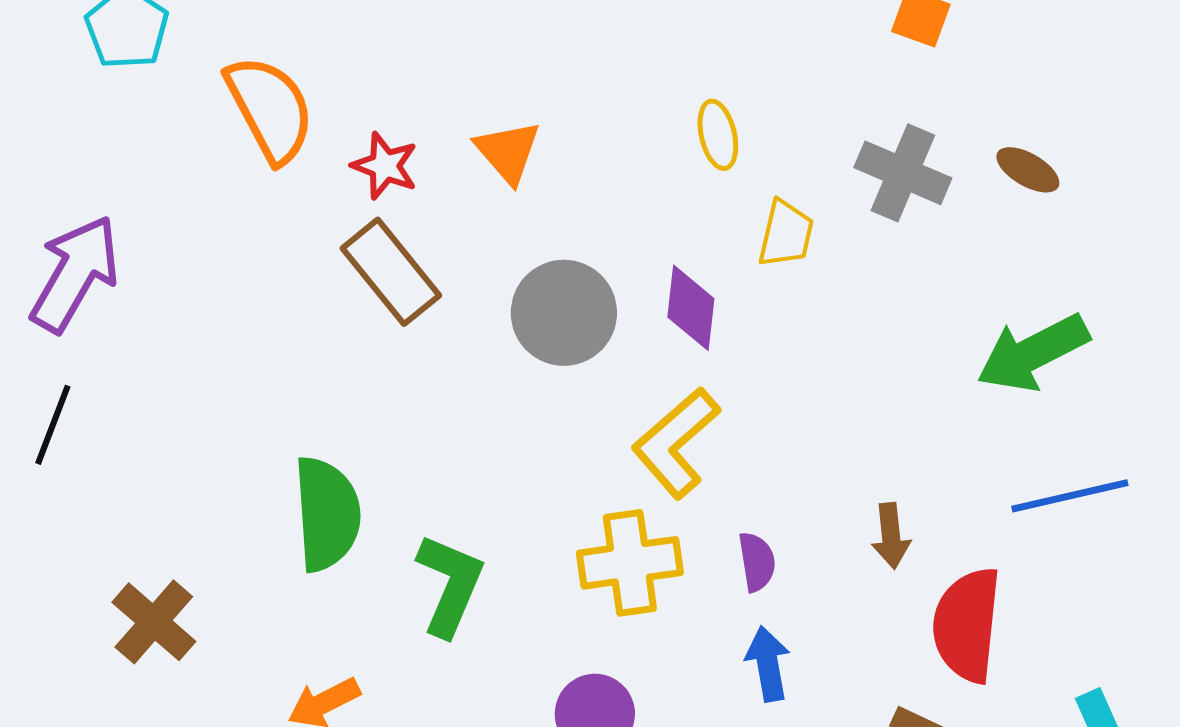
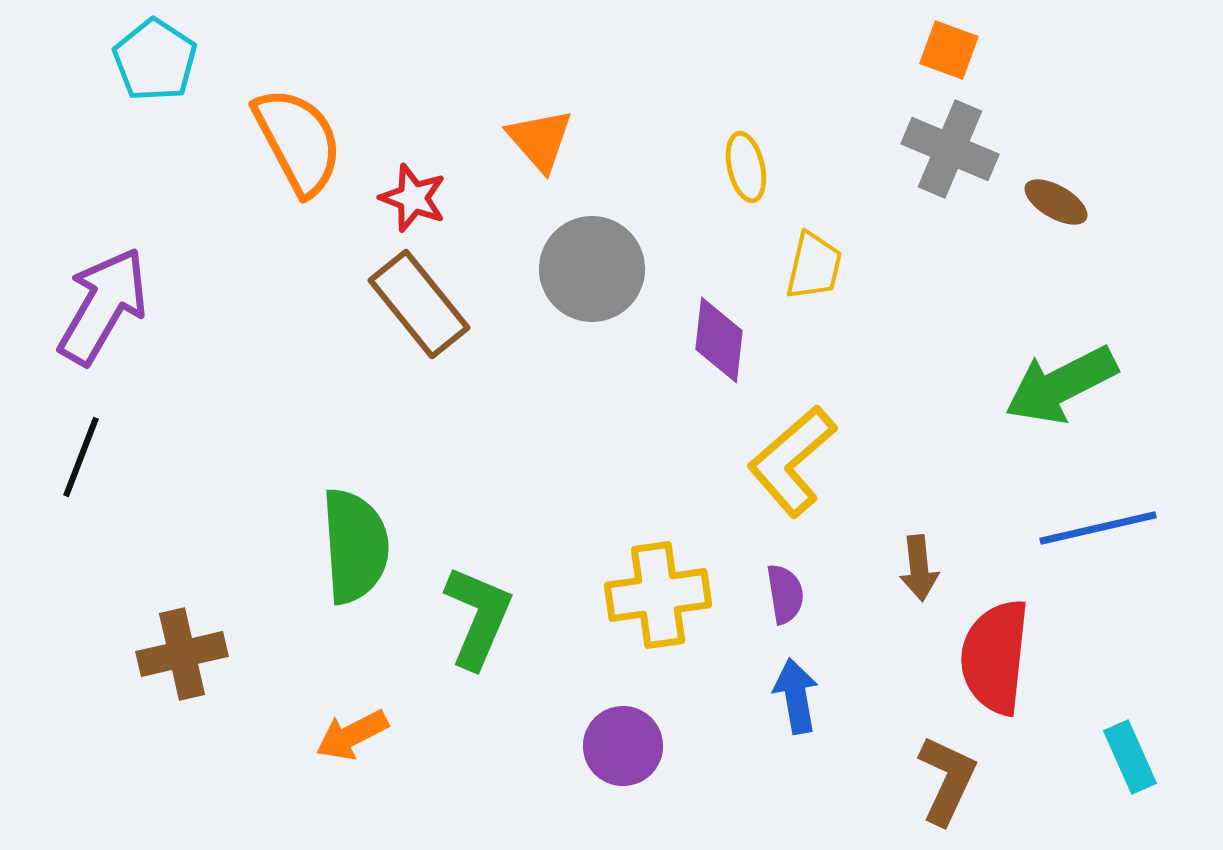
orange triangle: (508, 152) -> (540, 140), moved
gray cross: (903, 173) -> (950, 149), moved
gray circle: (564, 313) -> (592, 269), moved
yellow L-shape: (676, 443) -> (792, 461), moved
brown cross: (154, 622) -> (182, 654), turned 36

